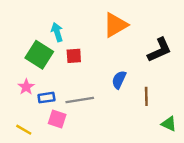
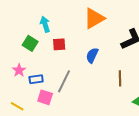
green square: (39, 55) -> (30, 43), size x0.7
blue semicircle: (119, 80) -> (92, 55), moved
gray line: (80, 100) -> (64, 81), turned -55

